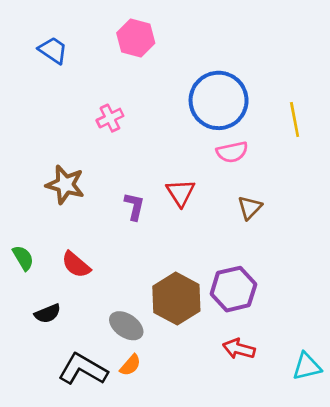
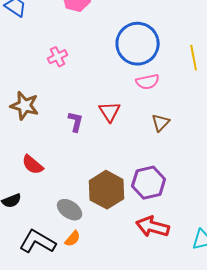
red arrow: (239, 349) -> (153, 227), size x1.4

